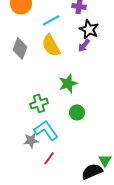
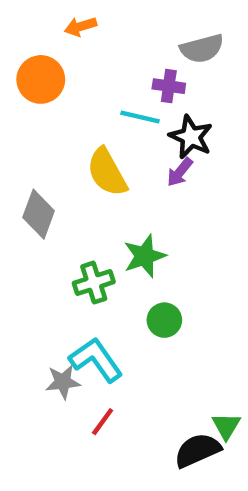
cyan line: (51, 20) -> (140, 117), moved, turned 42
gray diamond: (20, 48) -> (39, 214), moved
green cross: (39, 103) -> (94, 283), moved

